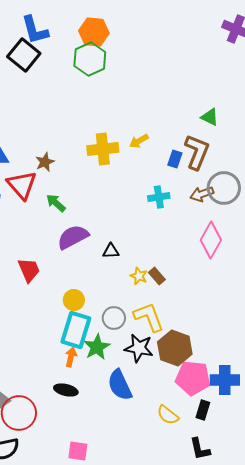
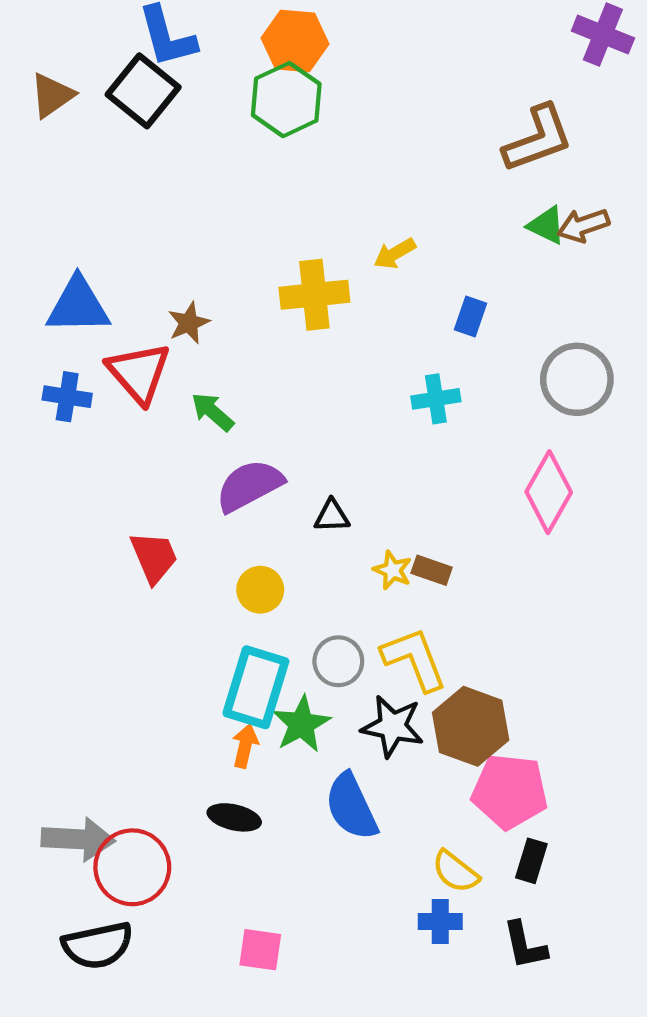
yellow arrow: (139, 141) -> (395, 254), moved
brown L-shape: (197, 152) -> (538, 139), moved, turned 48
brown arrow: (202, 194) -> (583, 225), moved
brown rectangle: (157, 276) -> (432, 570), turned -30
yellow circle: (74, 300) -> (260, 590), moved
blue cross: (225, 380) -> (440, 922), moved, size x0.7

